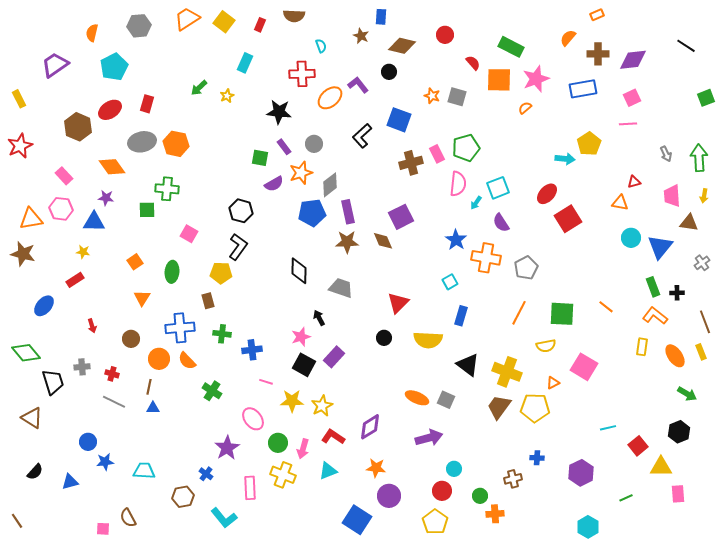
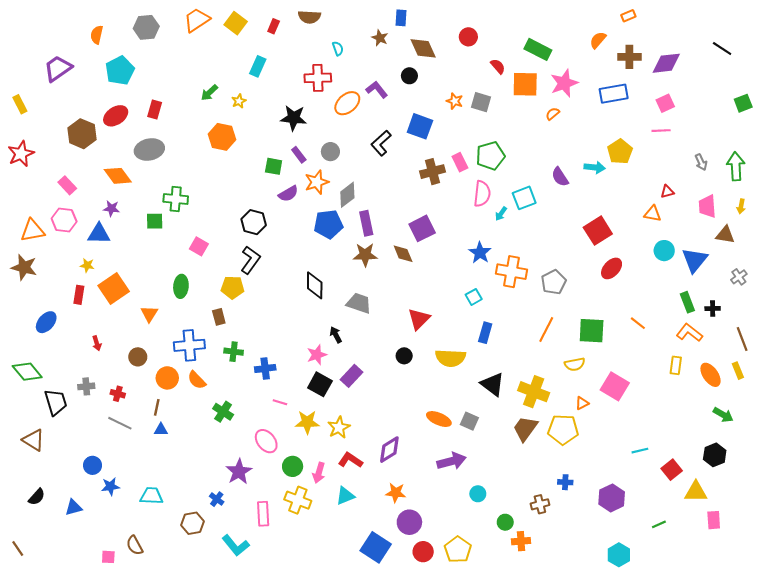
brown diamond: (402, 46) -> (423, 48), turned 52
orange hexagon: (176, 144) -> (222, 137), moved
red ellipse: (547, 194) -> (612, 268), moved
purple semicircle: (501, 223) -> (560, 177), moved
orange square: (135, 262) -> (114, 288), moved, size x1.8
red rectangle: (75, 280) -> (79, 295), turned -48
red circle: (442, 491) -> (423, 552), moved

